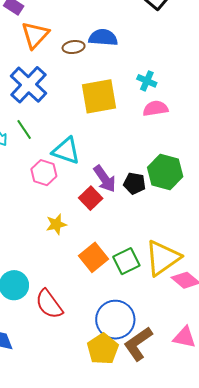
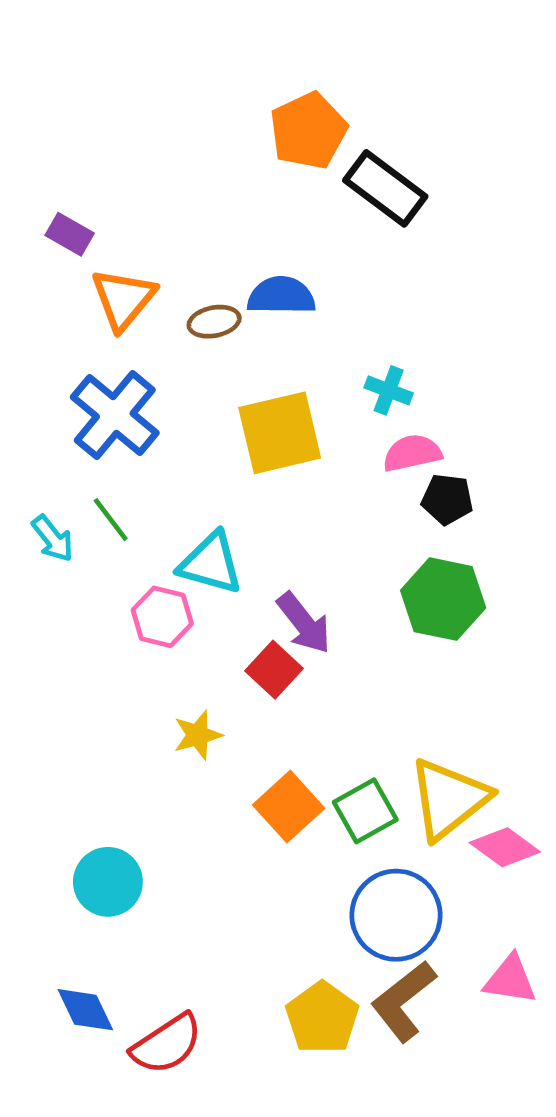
black pentagon: (134, 183) -> (447, 499), moved
red semicircle: (49, 304) -> (167, 1044), moved, turned -84
blue circle: (115, 320) -> (396, 915), moved

